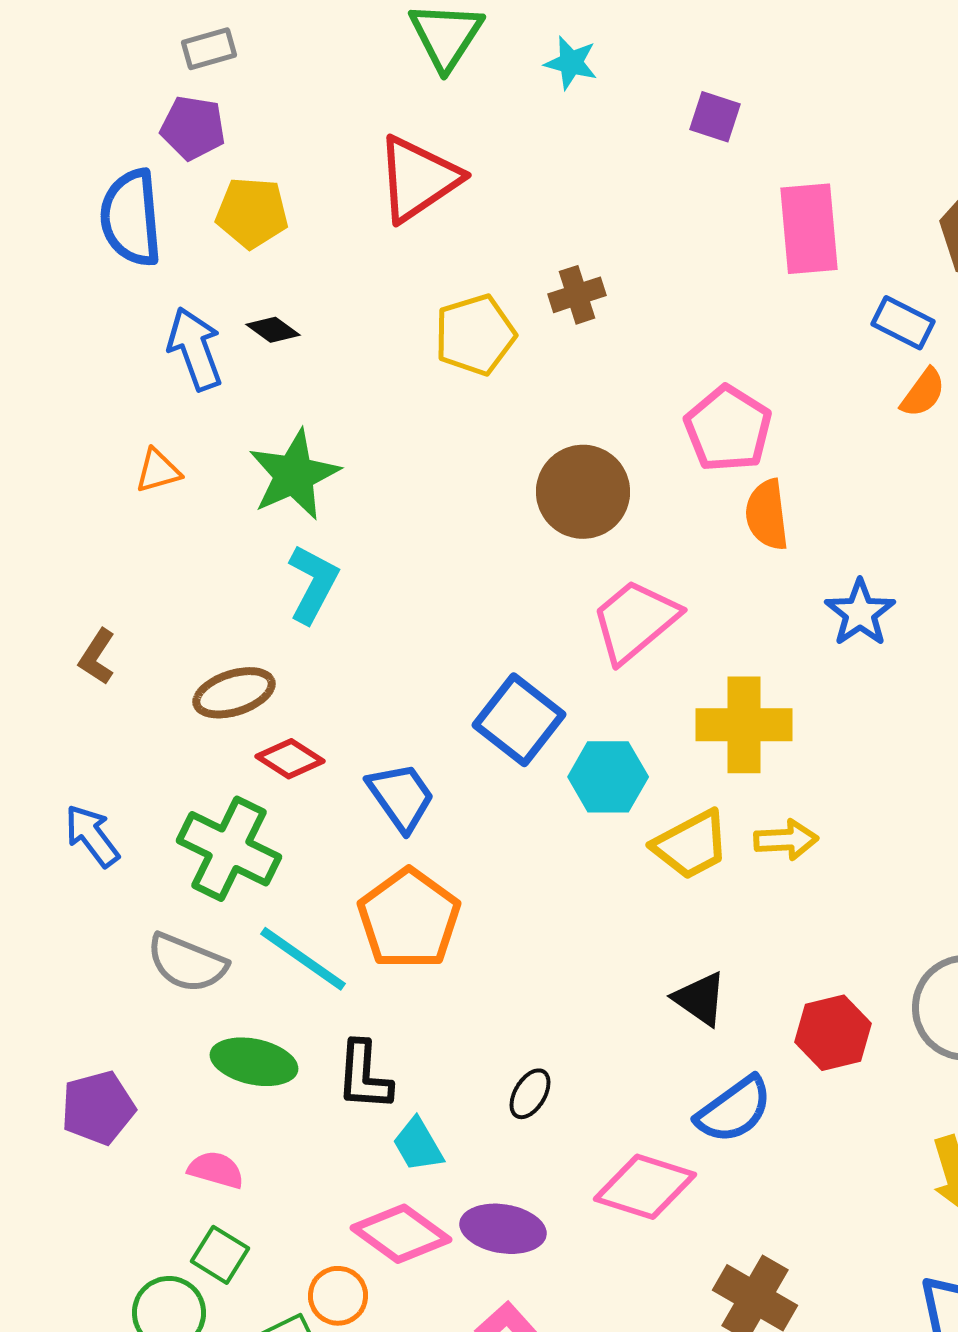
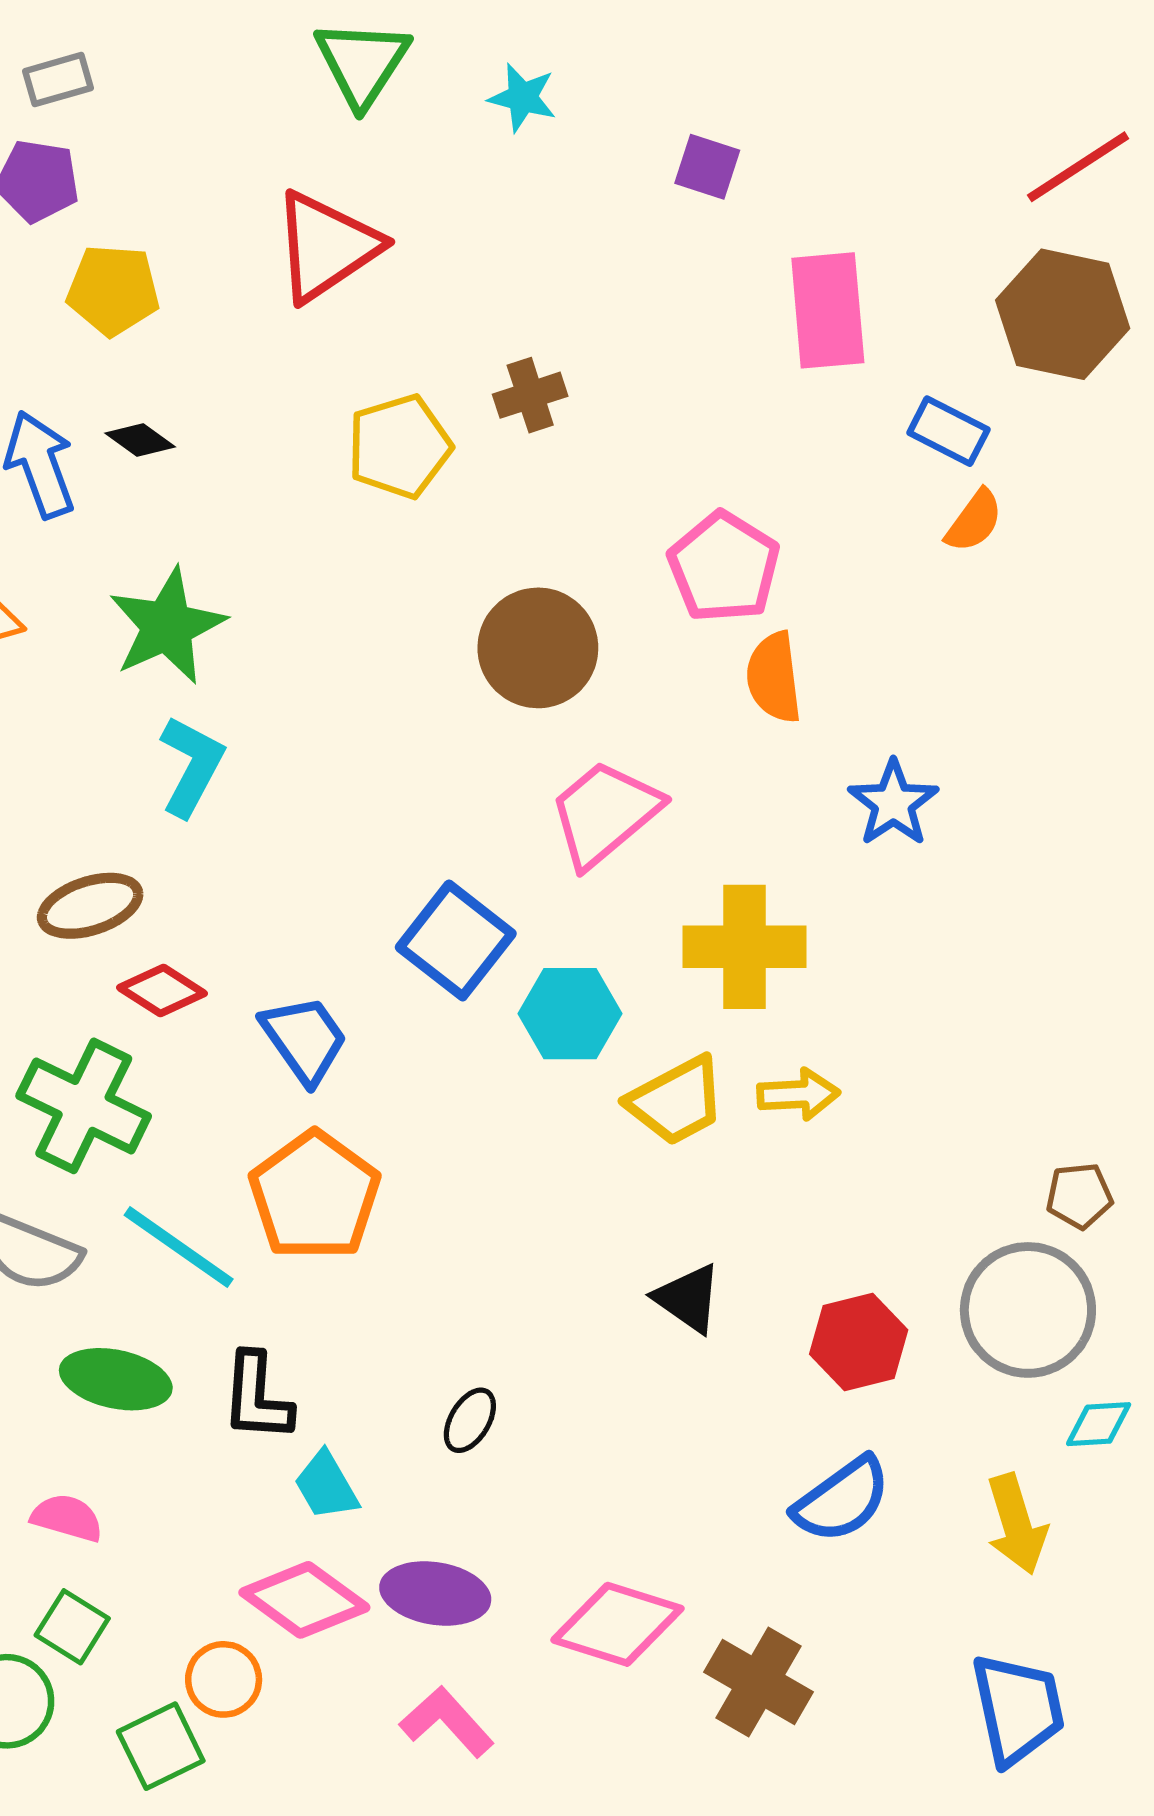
blue semicircle: (734, 1110) -> (842, 1500), moved
pink diamond: (645, 1187) -> (617, 1624), moved

